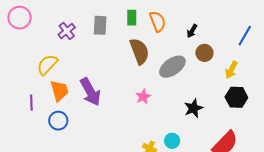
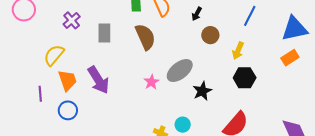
gray rectangle: (100, 25) -> (104, 33), moved
gray ellipse: (172, 67) -> (180, 71), moved

